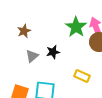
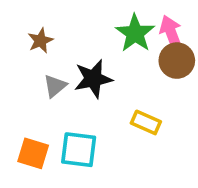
black star: (53, 52) -> (93, 79), size x1.5

